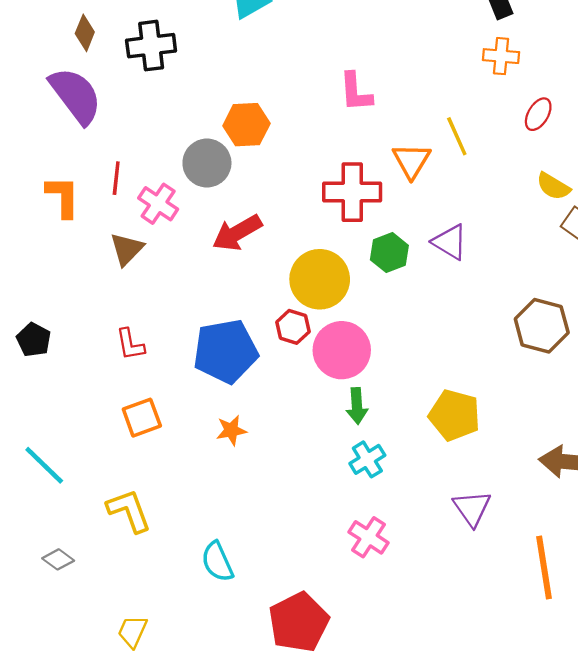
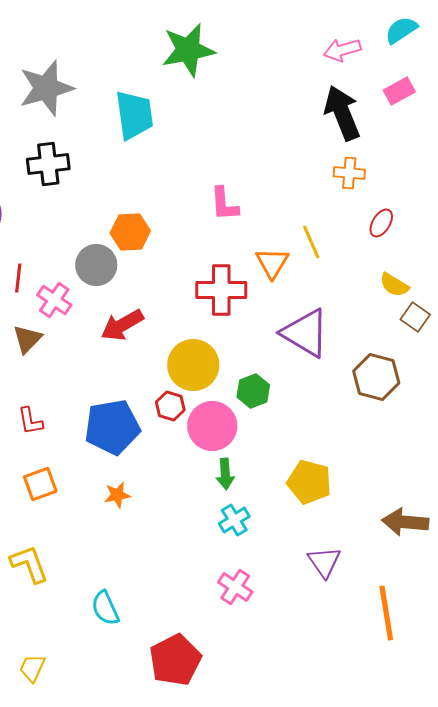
purple triangle: (450, 242) -> (305, 333), size x1.6
green hexagon: (389, 253) -> (253, 391), moved
brown hexagon: (542, 326) -> (376, 377), moved

